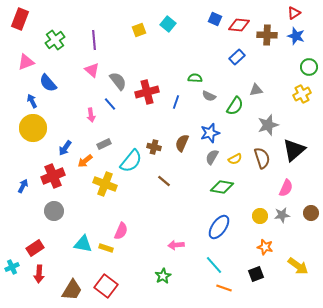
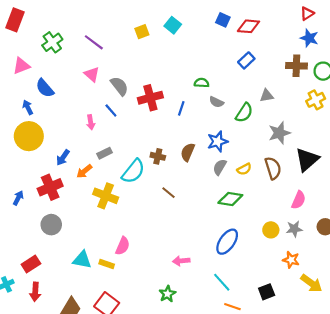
brown cross: (267, 35) -> (296, 66), moved
purple line: (94, 40) -> (94, 42), turned -48
orange star: (265, 247) -> (291, 260), moved

